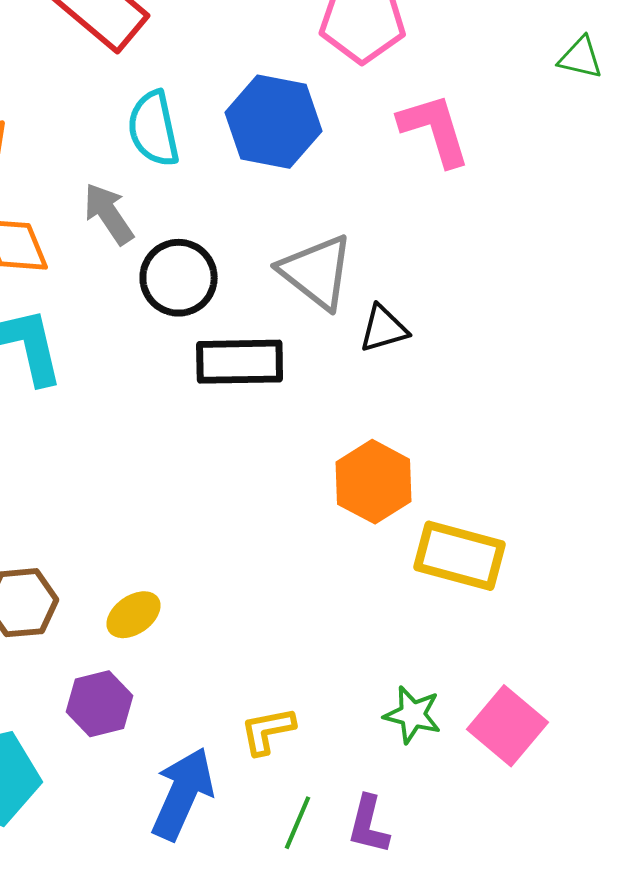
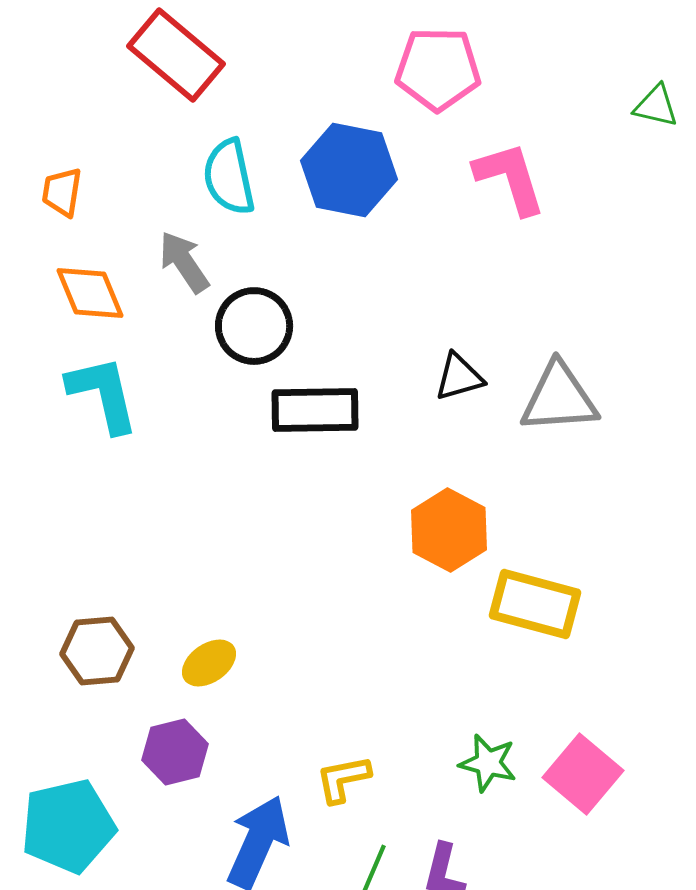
gray triangle: (317, 272) -> (559, 398), moved, turned -42

